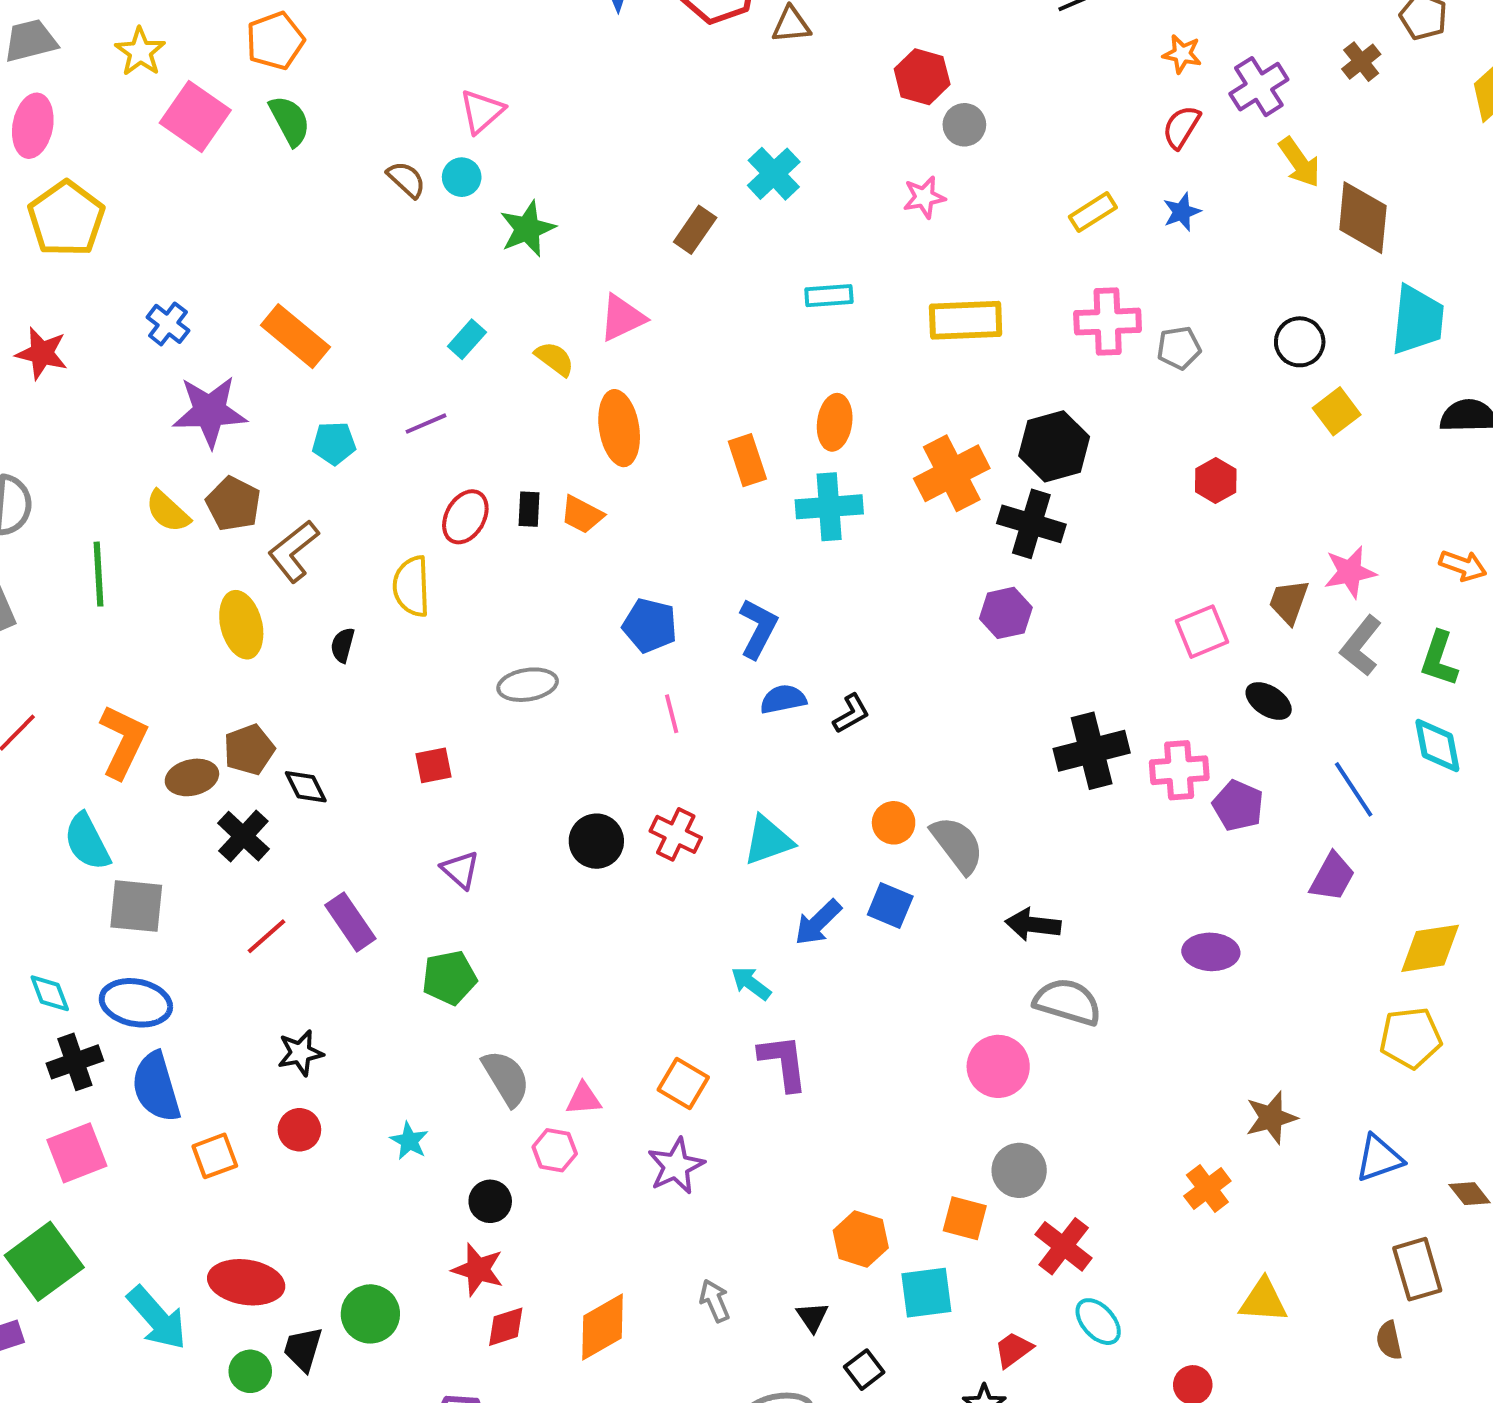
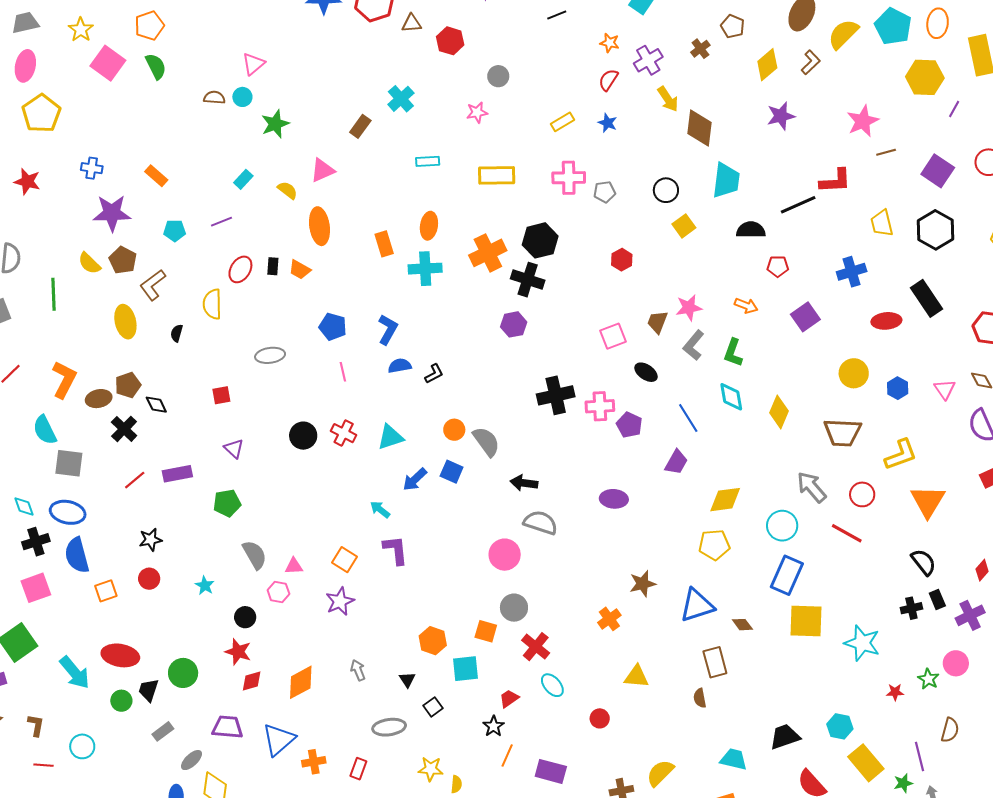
red hexagon: (922, 77) -> (450, 41), moved
brown semicircle: (406, 179) -> (214, 98), turned -40
blue star: (1182, 212) -> (608, 123), turned -30
blue cross: (168, 324) -> (92, 168), turned -30
orange rectangle: (295, 336) -> (156, 176), size x0.7
purple rectangle: (350, 922) -> (177, 474), turned -68
blue triangle: (1379, 1158) -> (697, 605), size x1.4

